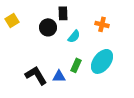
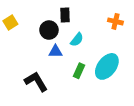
orange cross: (102, 24) -> (115, 21), moved
blue triangle: (59, 76) -> (55, 51), moved

